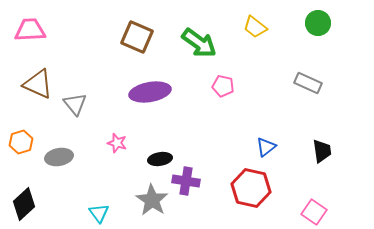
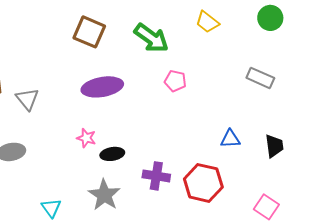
pink star: (117, 143) -> (86, 138), moved
blue triangle: (266, 147) -> (230, 139), moved, turned 35
purple cross: (186, 181) -> (156, 176), moved

